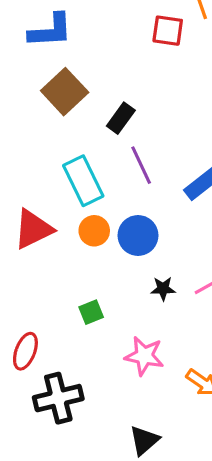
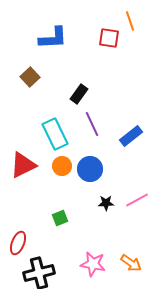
blue L-shape: (50, 31) -> (53, 38), moved
brown square: (65, 92) -> (30, 77), moved, size x0.7
pink star: (144, 356) -> (93, 264), moved

